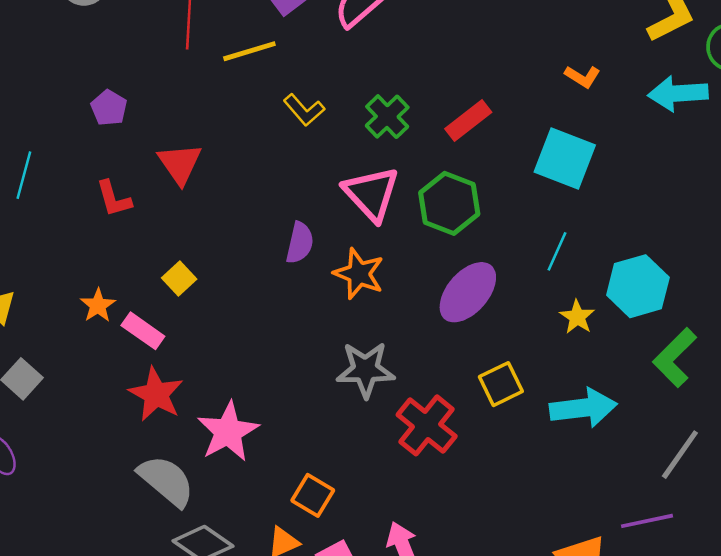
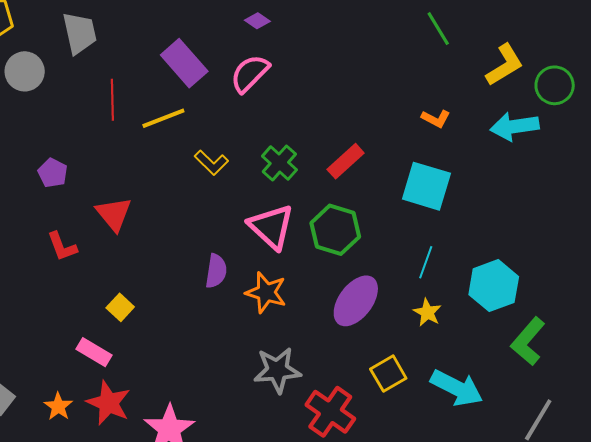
orange star: (98, 305) -> (58, 406), moved
yellow star: (577, 317) -> (427, 312), moved
cyan arrow: (583, 408) -> (457, 388), turned 38

